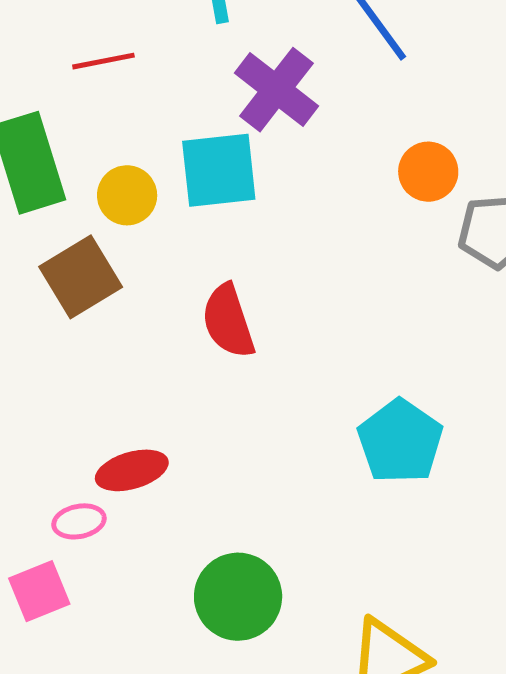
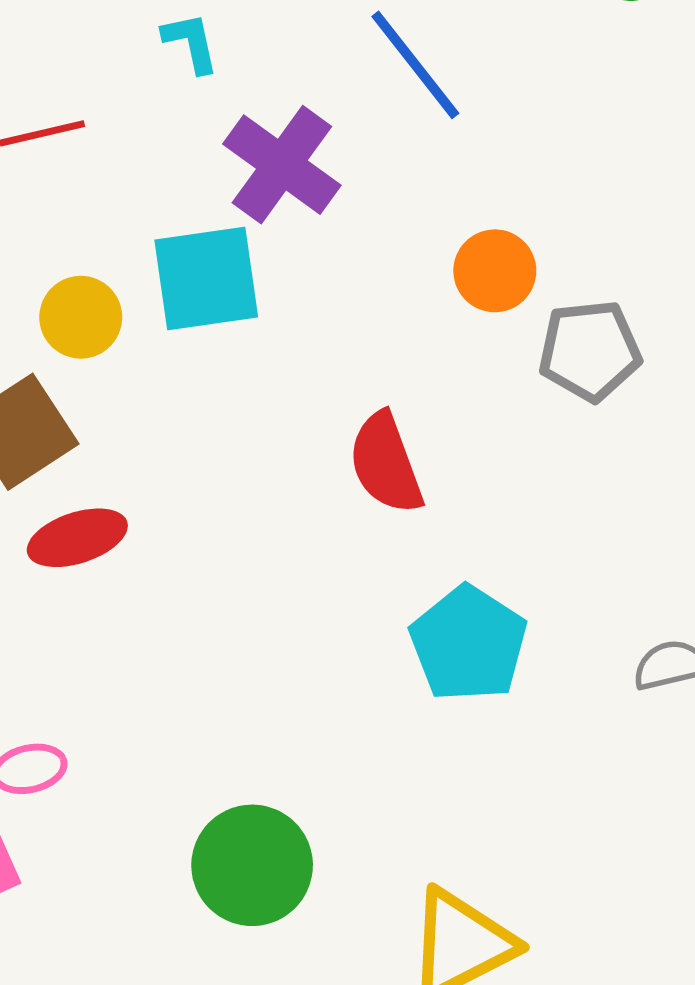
red semicircle: (228, 321) -> (386, 463), moved
red ellipse: (132, 470) -> (77, 538), moved

